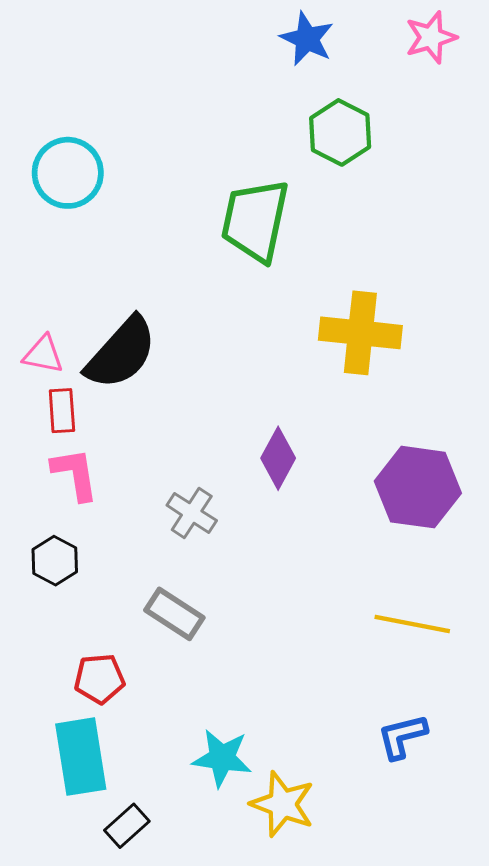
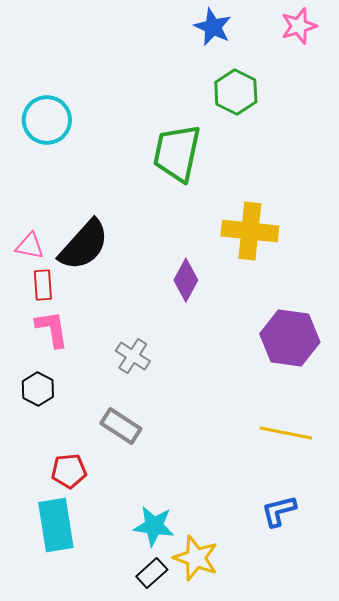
purple diamond: (278, 458) -> (186, 280), moved
black rectangle: (127, 826) -> (152, 573), moved

